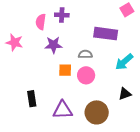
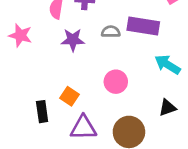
gray semicircle: (85, 54) -> (111, 32), moved
cyan arrow: (124, 62) -> (168, 65), turned 72
orange square: (65, 70) -> (70, 96), moved, turned 32

